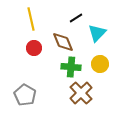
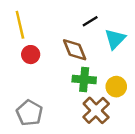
yellow line: (31, 19) -> (20, 25), moved
red circle: (34, 48) -> (31, 55), moved
yellow circle: (100, 64) -> (116, 87), moved

